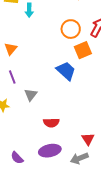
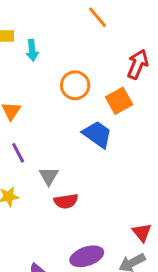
orange circle: (71, 29) -> (75, 85), moved
red semicircle: (51, 123) -> (66, 201), moved

